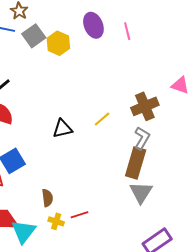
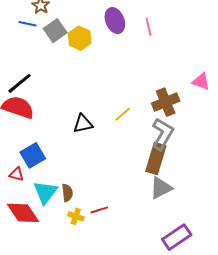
gray L-shape: (142, 138) -> (162, 134), size x1.4
gray triangle: (141, 192) -> (161, 188), turned 30
cyan triangle: (23, 232) -> (45, 192), moved

